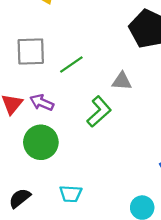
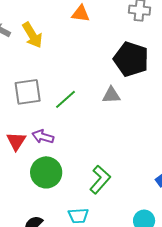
gray triangle: (122, 81) -> (111, 95), moved
green L-shape: (99, 112) -> (100, 180), moved

